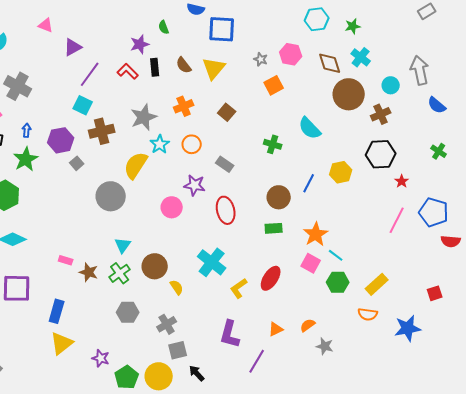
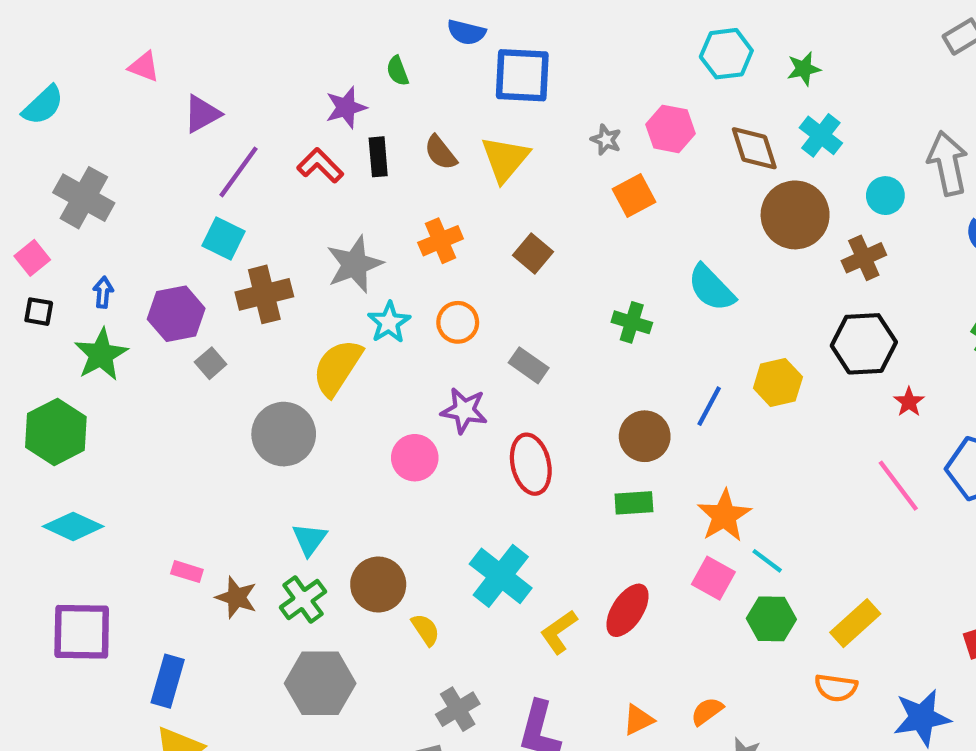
pink line: (397, 220) -> (898, 486), turned -64
gray hexagon: (128, 312) -> (320, 683), size x1.4
gray cross: (167, 324) -> (458, 709), moved

